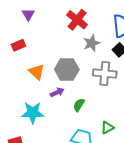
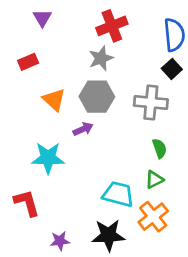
red cross: (77, 20) -> (112, 26), turned 30
gray star: (91, 43) -> (101, 58), moved
green semicircle: (79, 105) -> (159, 148), moved, turned 128

